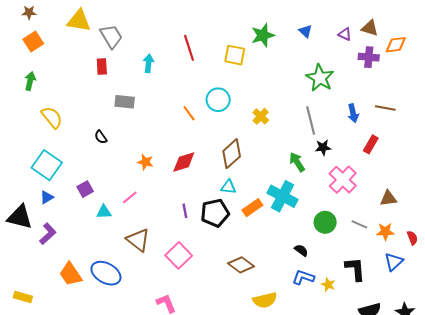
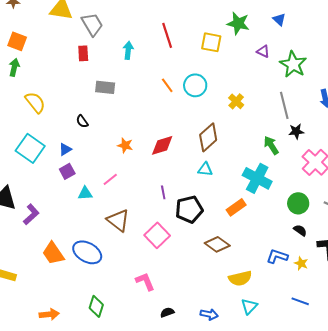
purple triangle: (345, 34) -> (263, 51), moved
green star: (263, 35) -> (238, 23), turned 30
orange square: (33, 42) -> (17, 41), moved, turned -36
orange line: (189, 113) -> (167, 85), moved
blue triangle: (47, 197) -> (65, 149), moved
orange rectangle: (252, 208) -> (236, 207), moved
black pentagon: (215, 213) -> (189, 209), moved
black semicircle: (301, 250) -> (300, 230), moved

